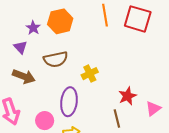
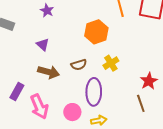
orange hexagon: (60, 21) -> (96, 32), moved
purple star: (33, 28) -> (47, 11), moved
brown semicircle: (56, 59) -> (79, 65), moved, size x0.7

